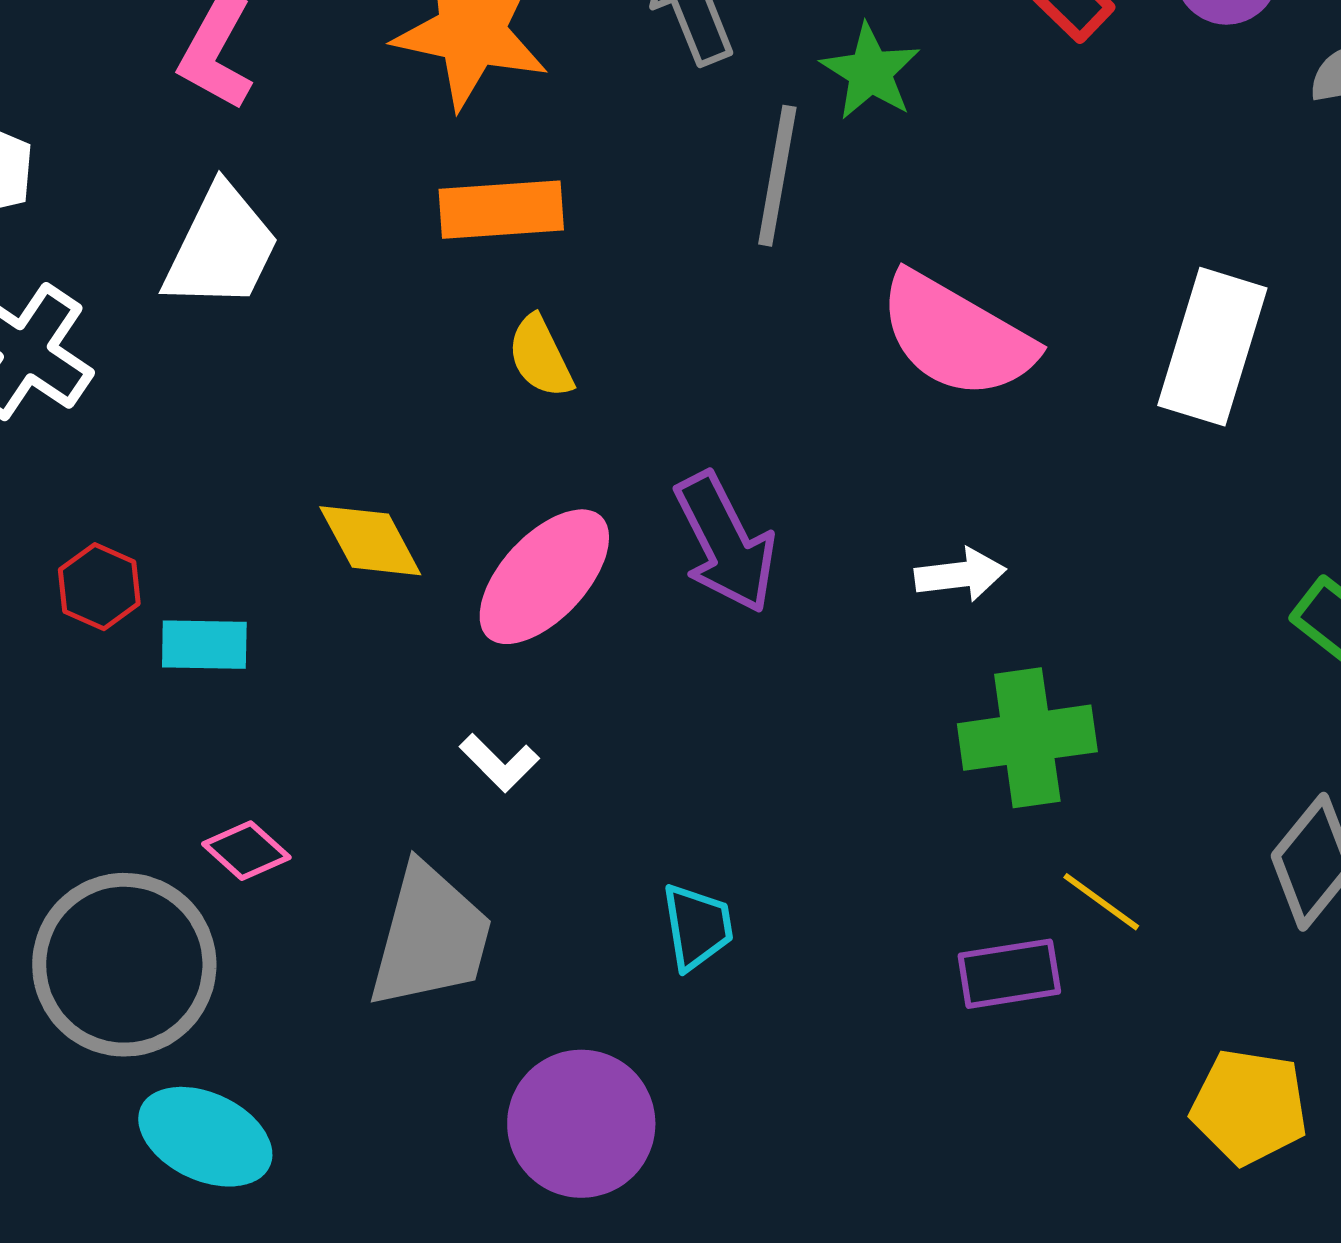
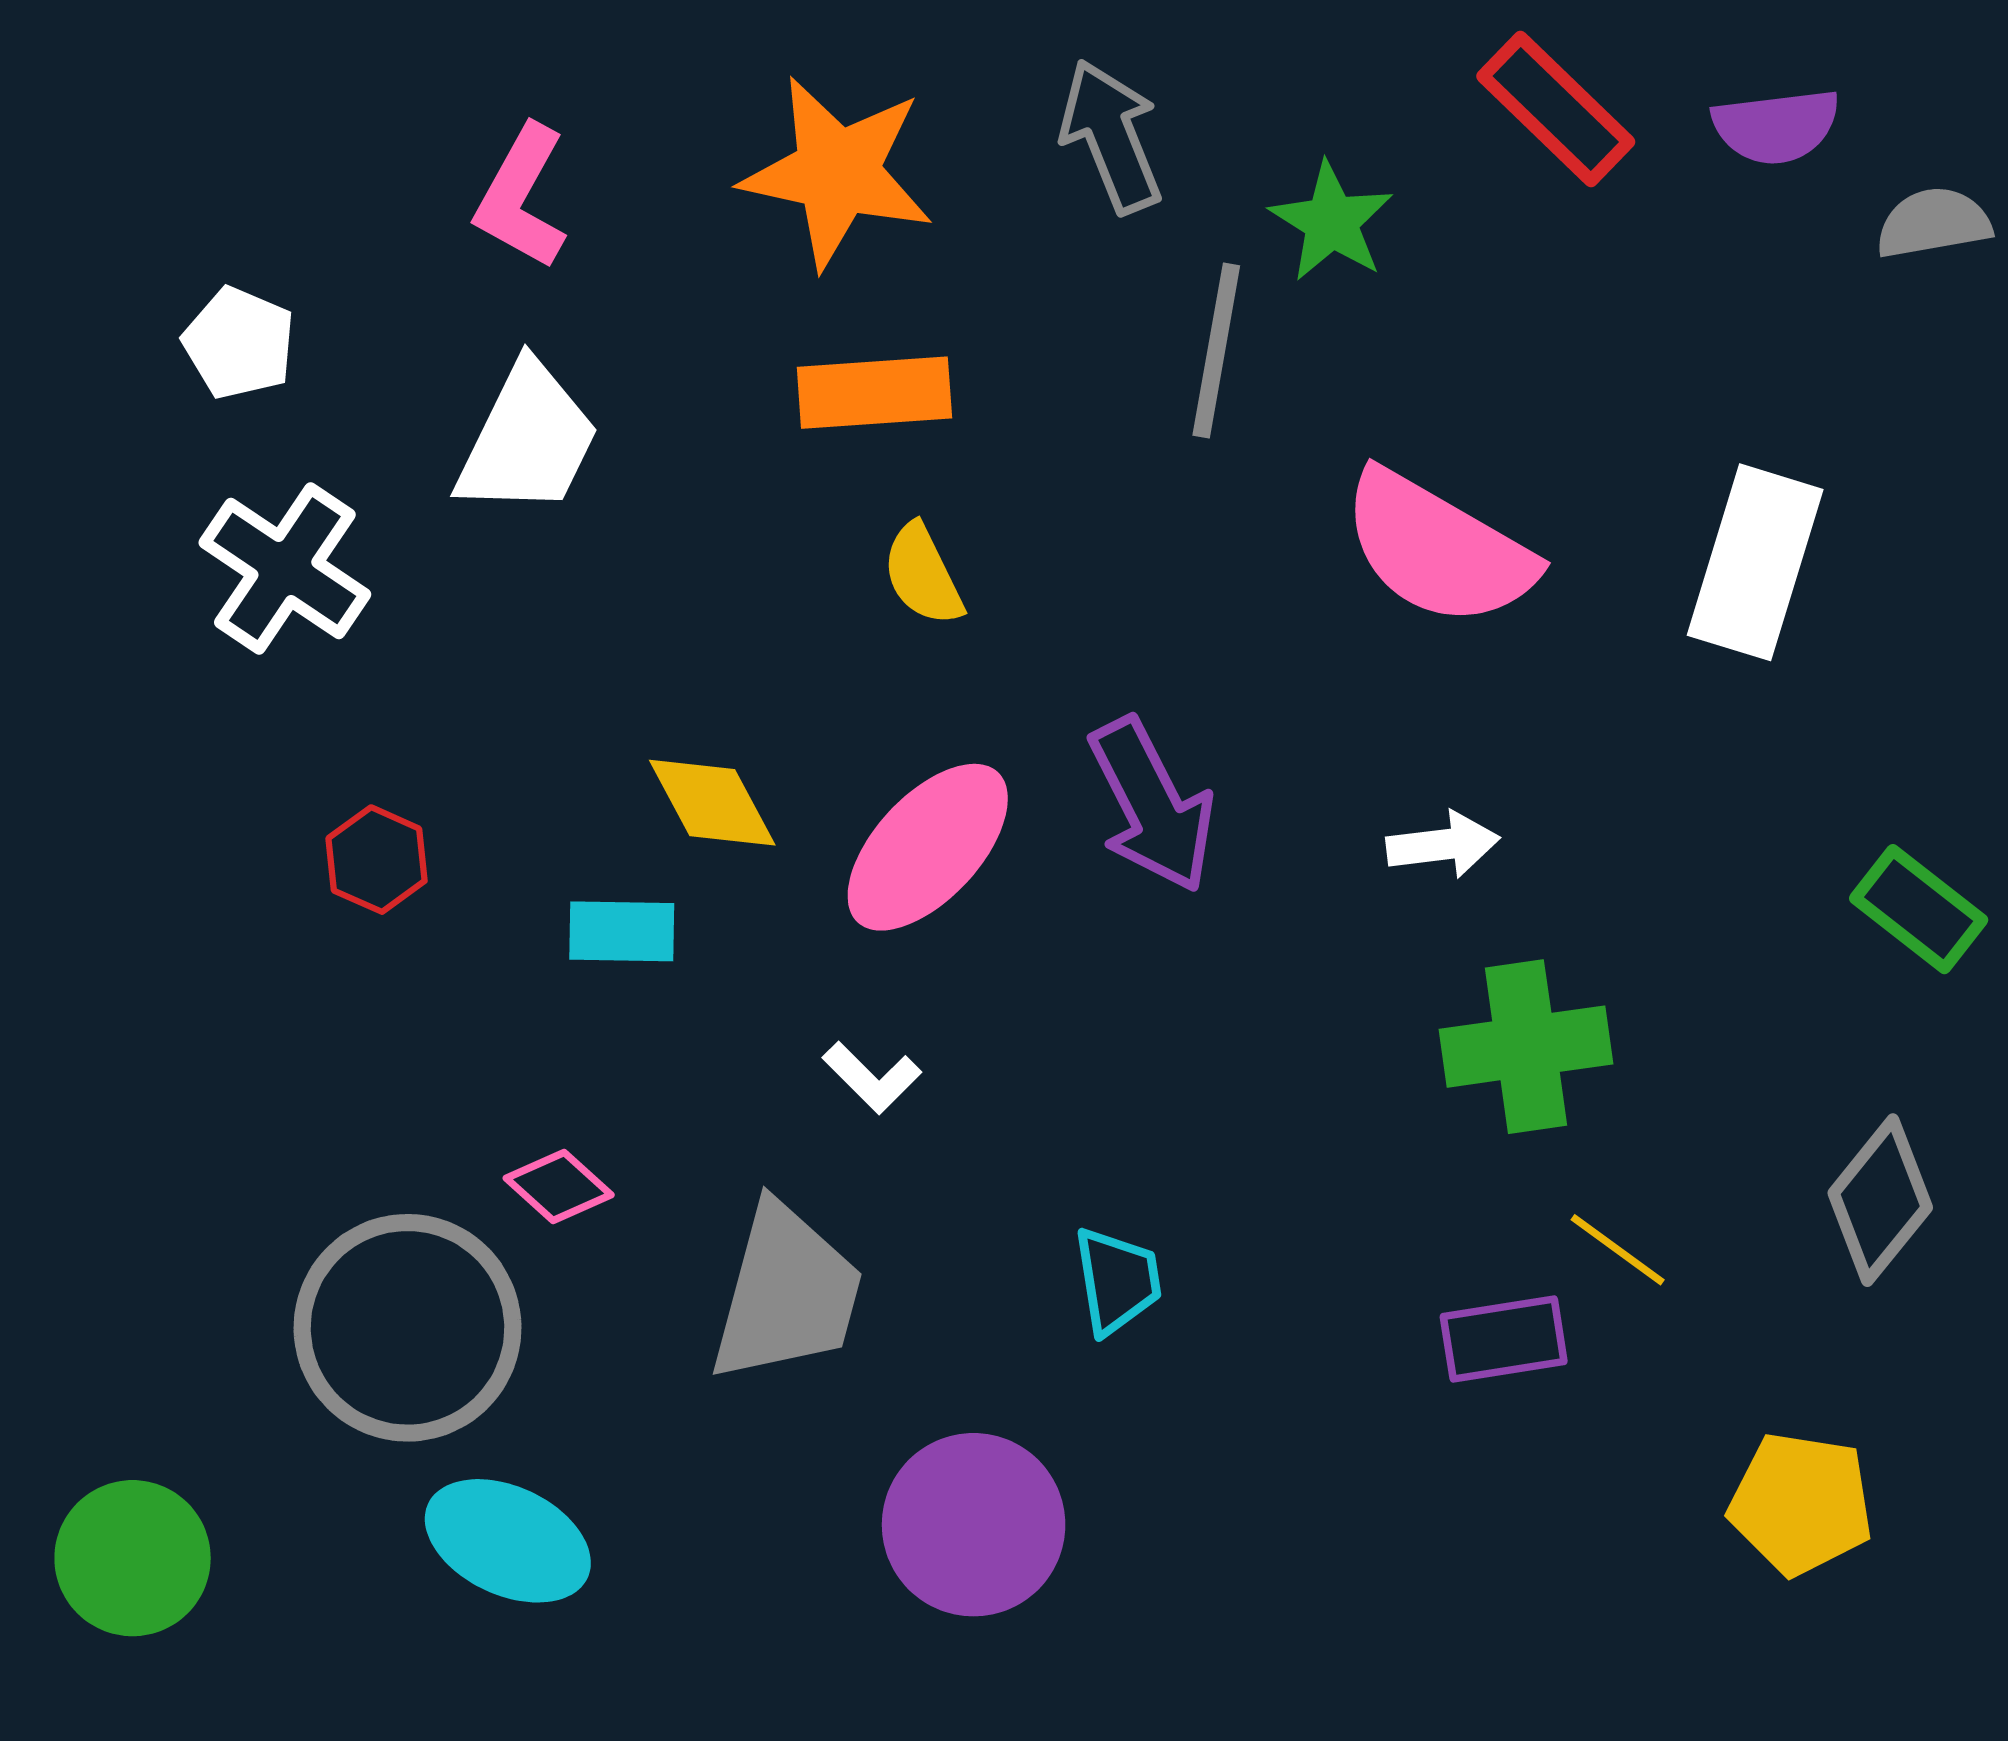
cyan rectangle: (204, 645) -> (622, 931), moved

